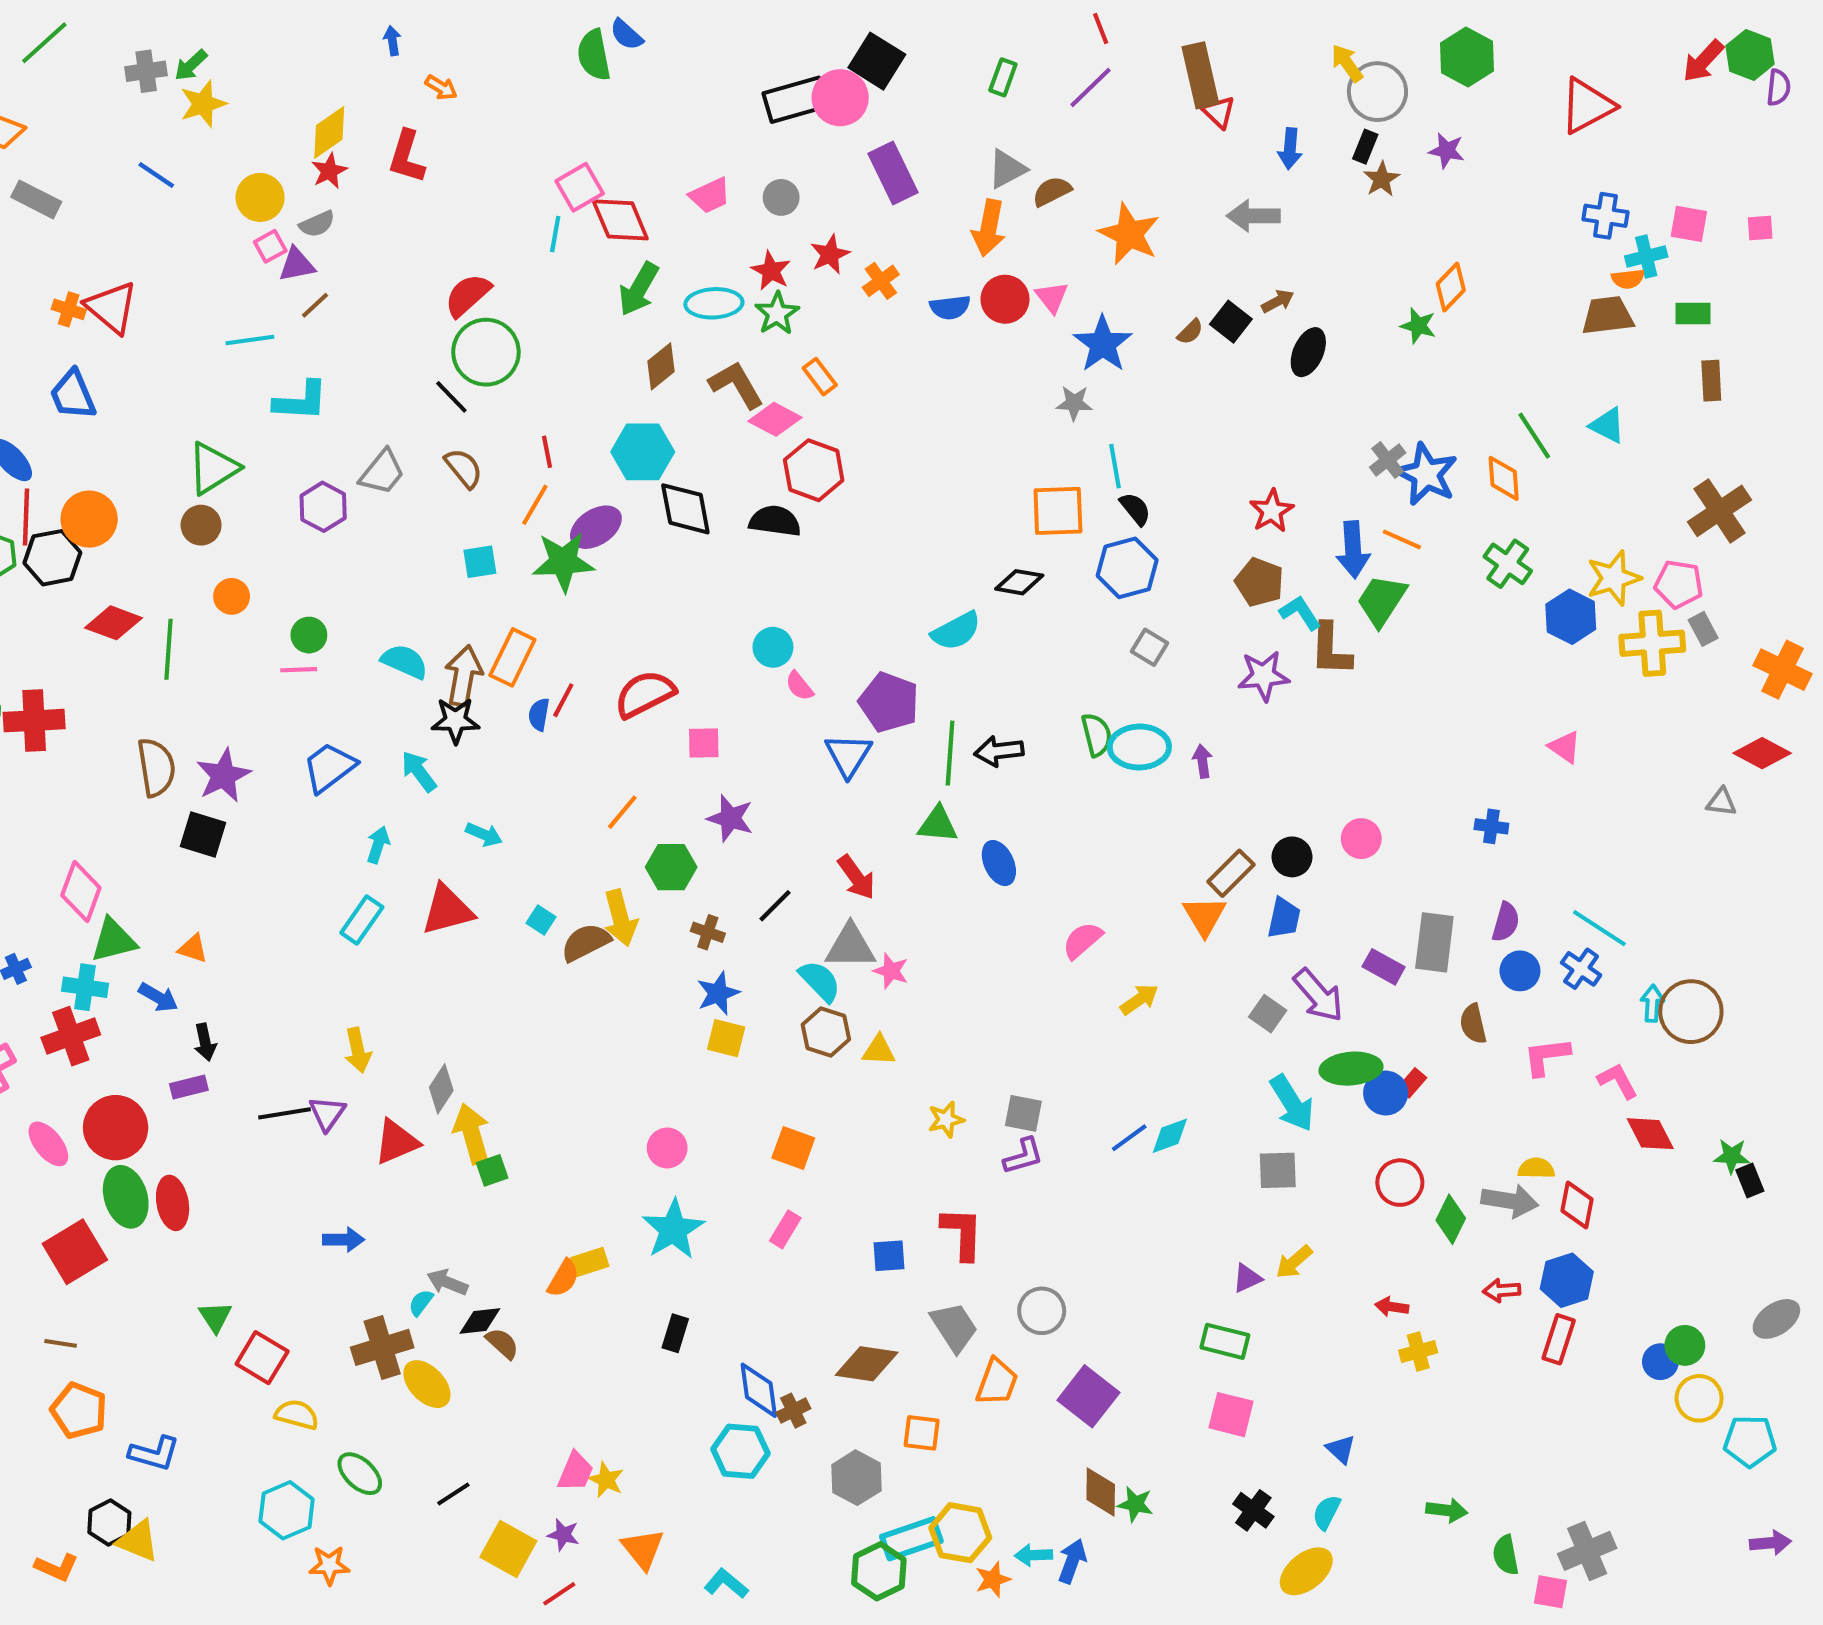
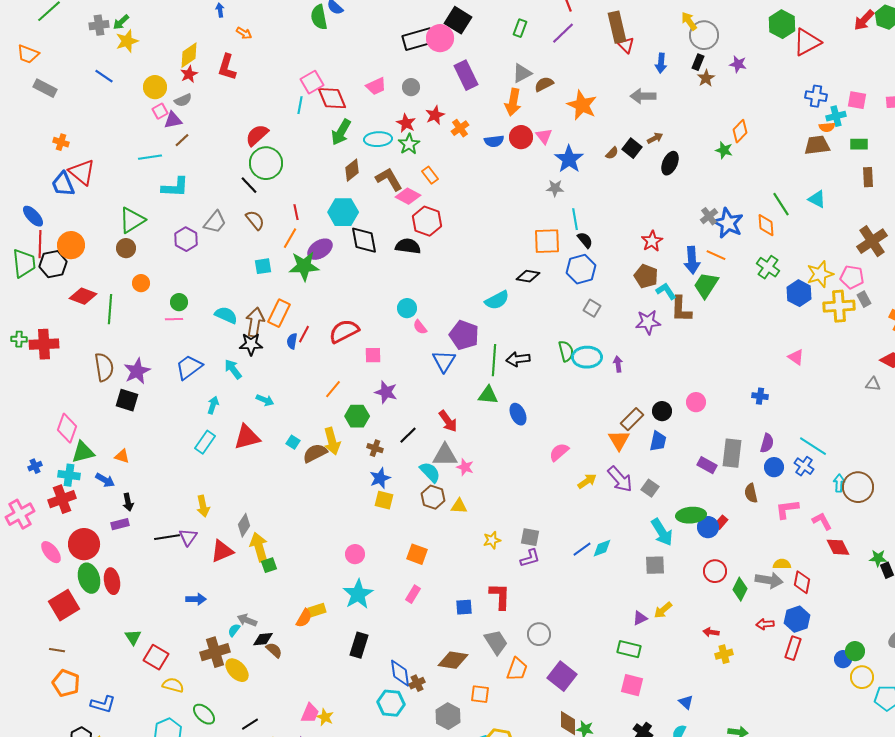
green hexagon: (1467, 57) -> (782, 24), moved
red triangle: (111, 307) -> (82, 172), moved
purple arrow: (1318, 995) -> (620, 479), moved
black rectangle: (675, 1333) -> (359, 645), size x1.4

